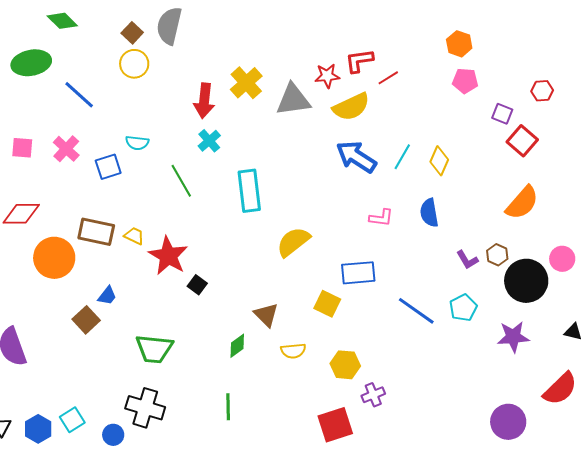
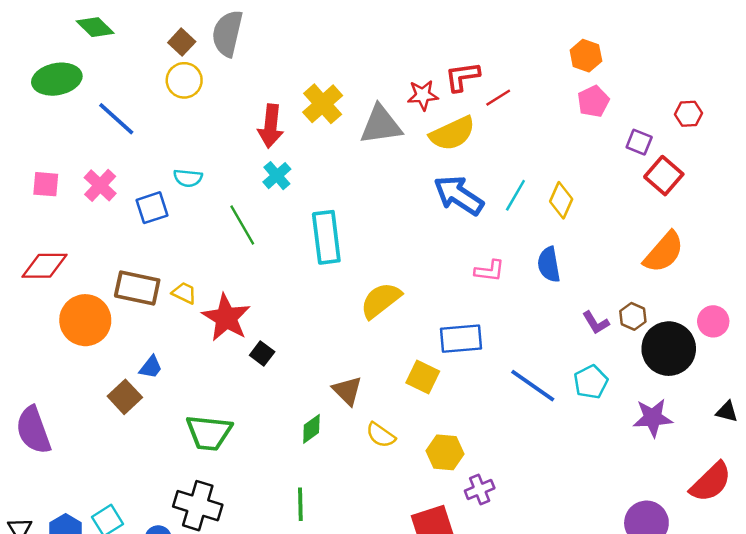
pink pentagon: (465, 81) -> (593, 101), turned -30
yellow semicircle: (293, 351) -> (381, 435), turned 40

